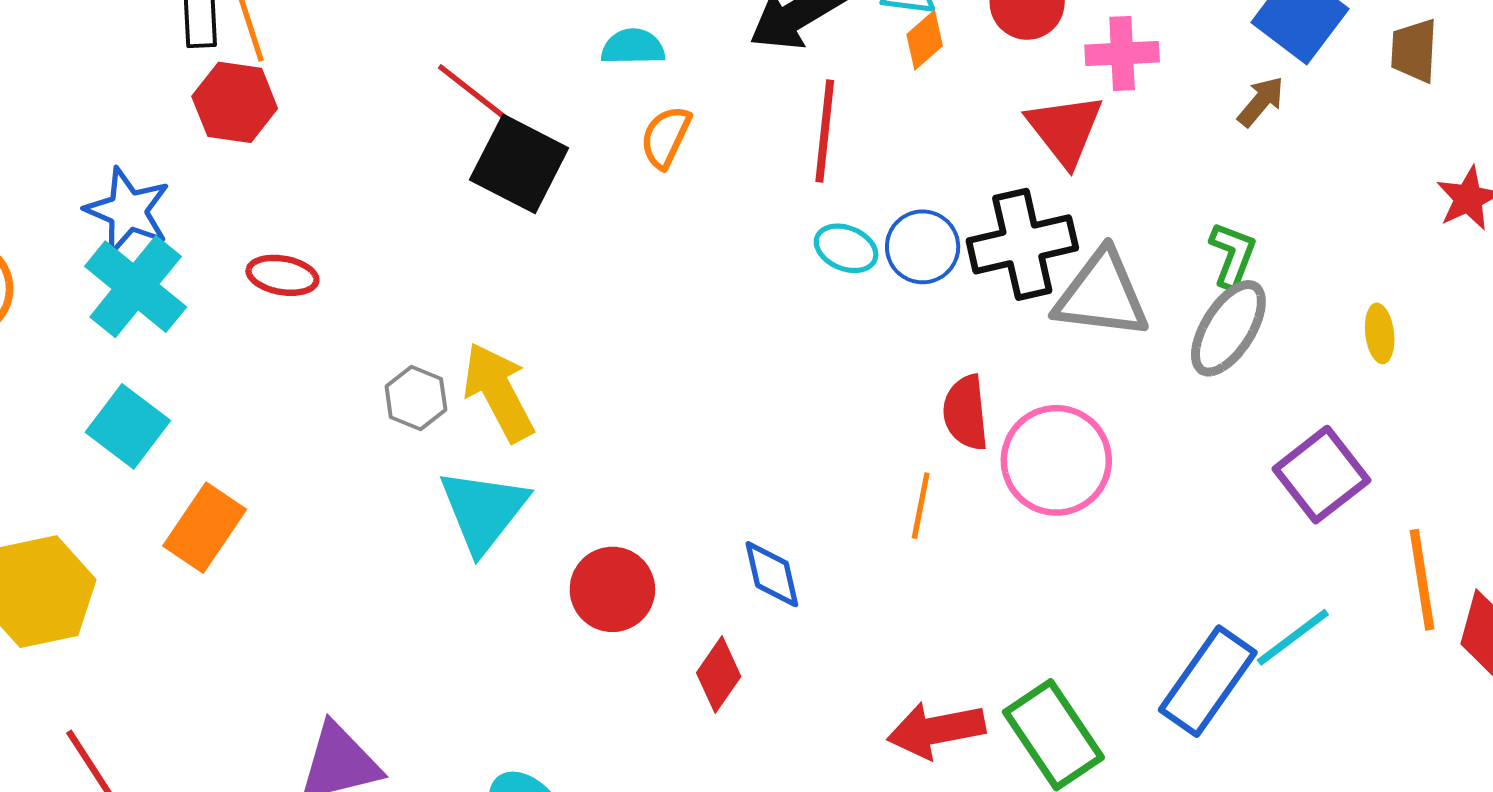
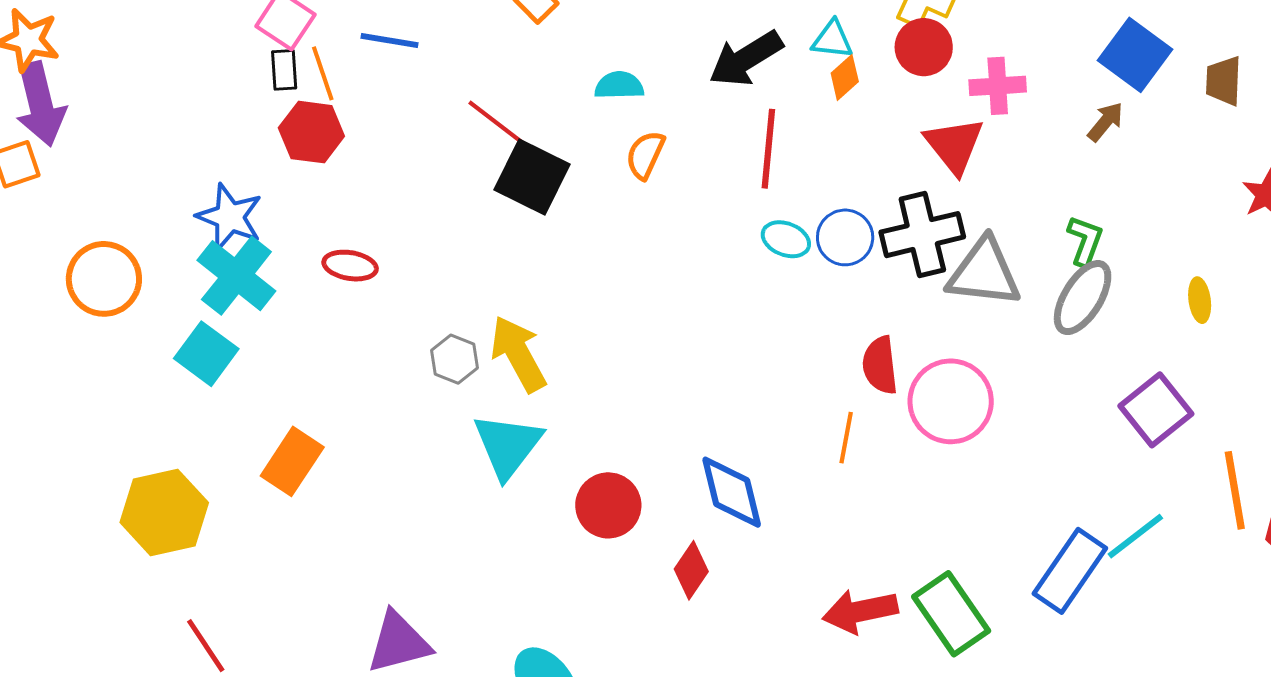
cyan square: (128, 426) -> (206, 354), moved
blue diamond: (772, 574) -> (732, 492), size x1.4

